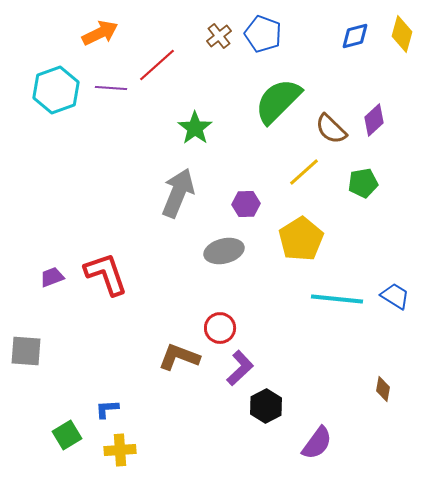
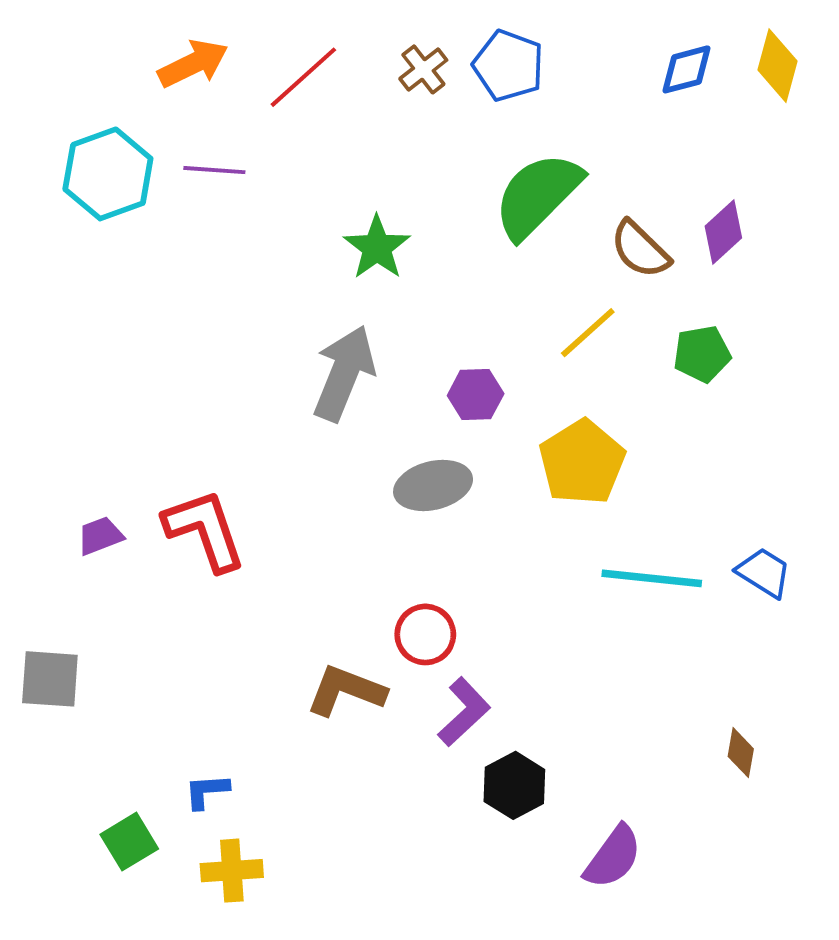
red line: (157, 65) -> (303, 77), moved

